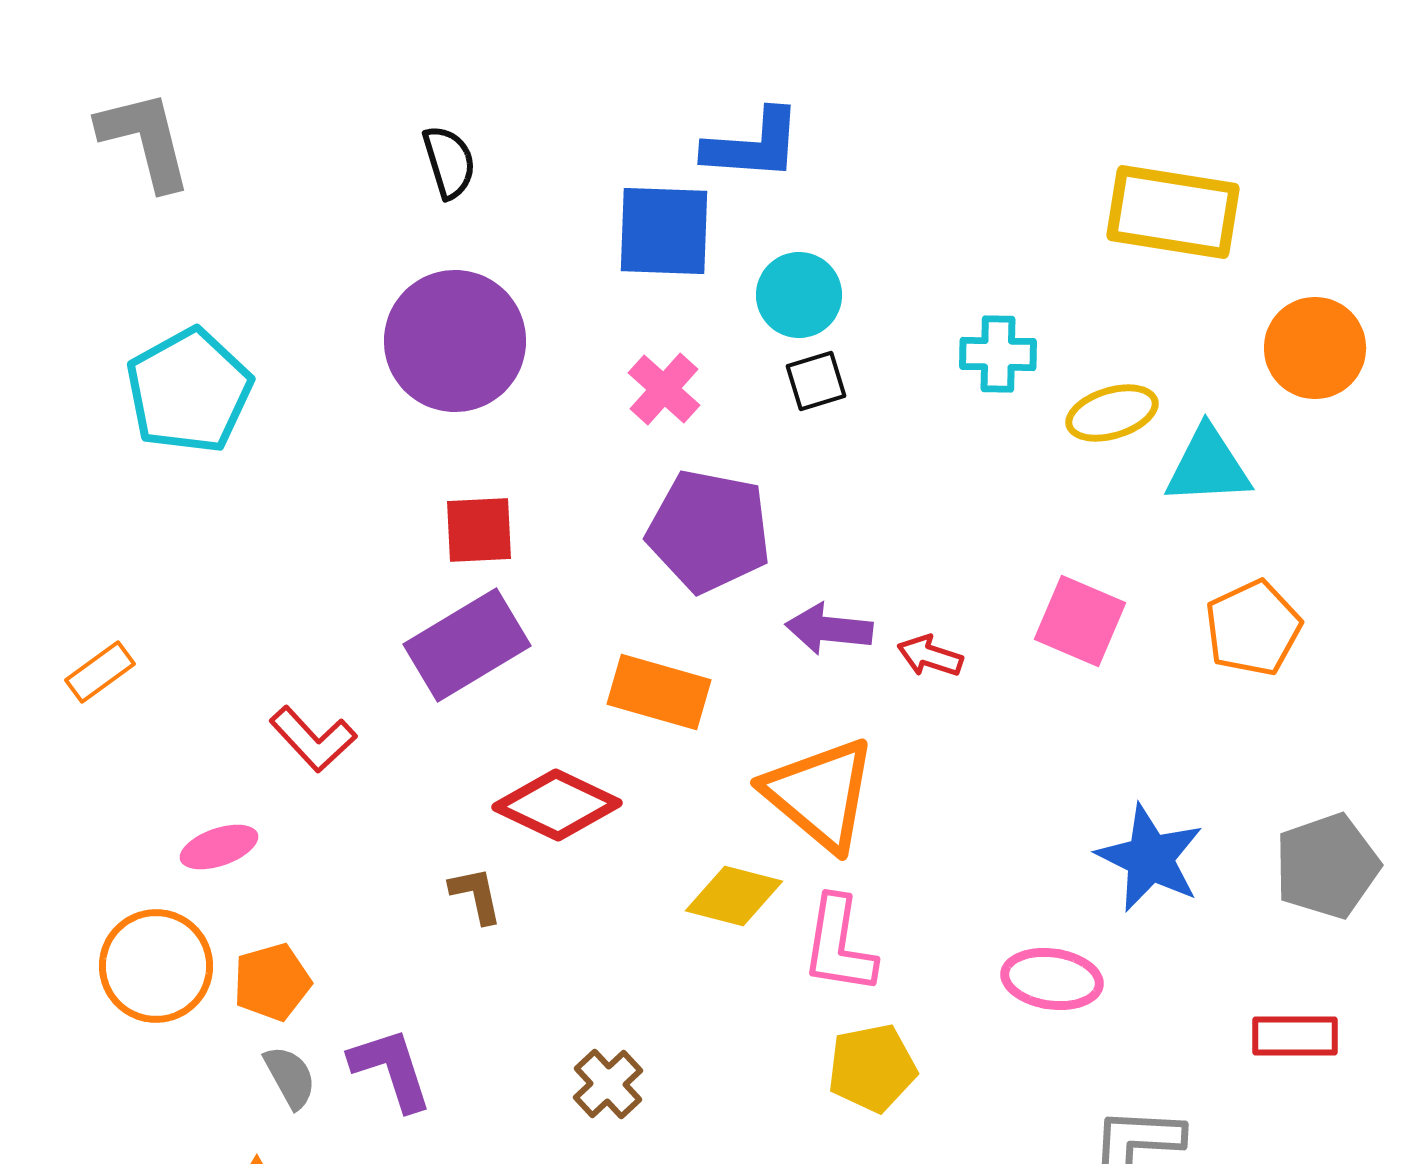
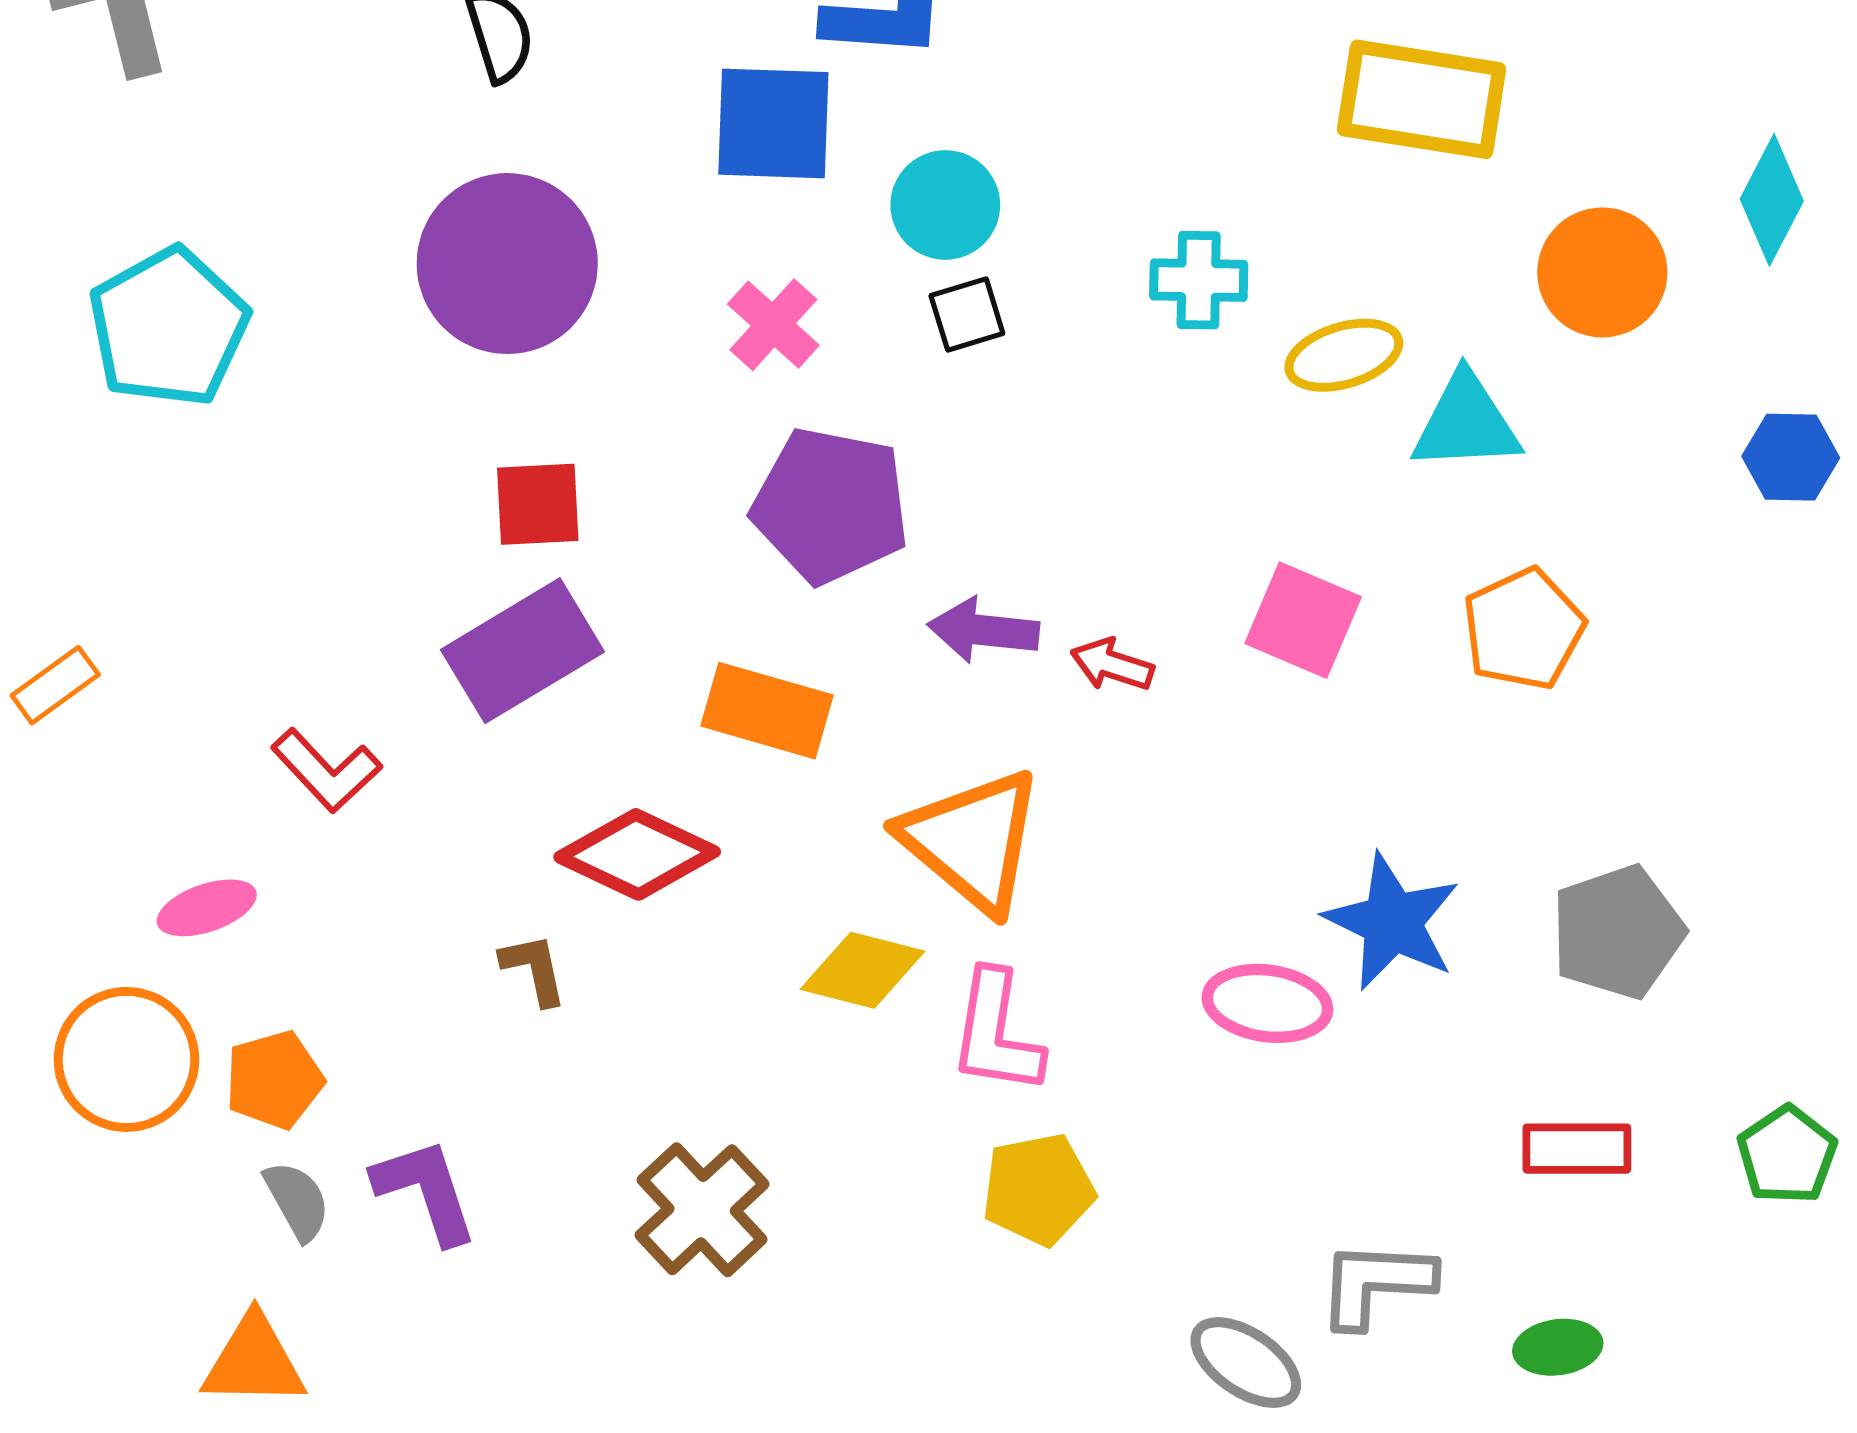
pink ellipse: (1052, 979) -> (1267, 1003), moved
brown cross: (608, 1084) -> (702, 1210), size x1.5

